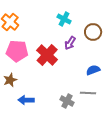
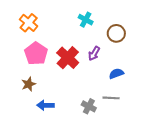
purple arrow: (70, 43) -> (94, 53), moved
pink pentagon: (17, 51) -> (36, 53), turned 30

